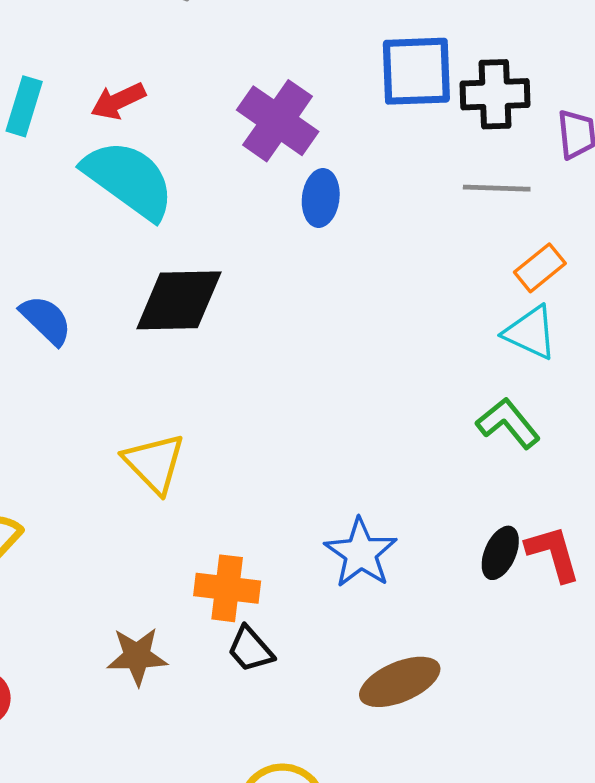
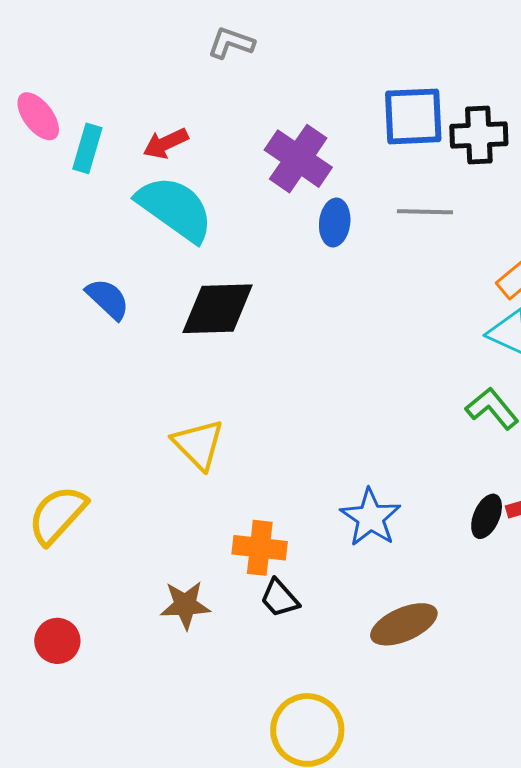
gray line: (497, 188) -> (425, 212), moved
blue semicircle: (46, 320) -> (108, 299), moved

